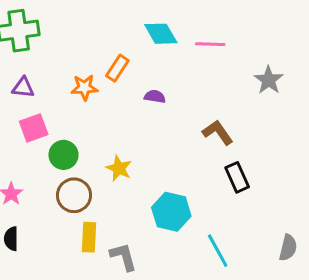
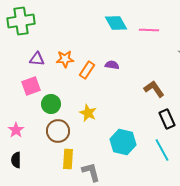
orange rectangle: (117, 68) -> (87, 70), moved
purple triangle: (23, 88) -> (37, 59), moved
cyan line: (218, 251) -> (162, 150), moved

